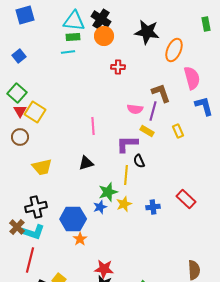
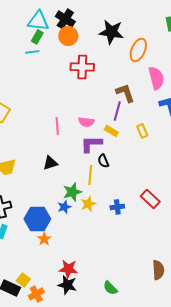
green rectangle: (73, 37) -> (37, 37), turned -56
red cross: (118, 67) -> (82, 67), size x1.6
pink semicircle: (135, 109) -> (86, 122), moved

